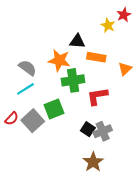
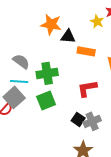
orange star: (59, 60) -> (51, 24), moved
green cross: (73, 80) -> (47, 73), moved
cyan line: (25, 89) -> (19, 81), turned 36
gray square: (33, 121) -> (14, 97), moved

